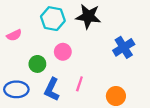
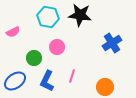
blue ellipse: (16, 89) -> (15, 81), turned -35

